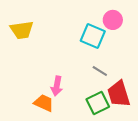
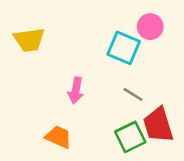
pink arrow: (57, 86) -> (76, 90), moved

